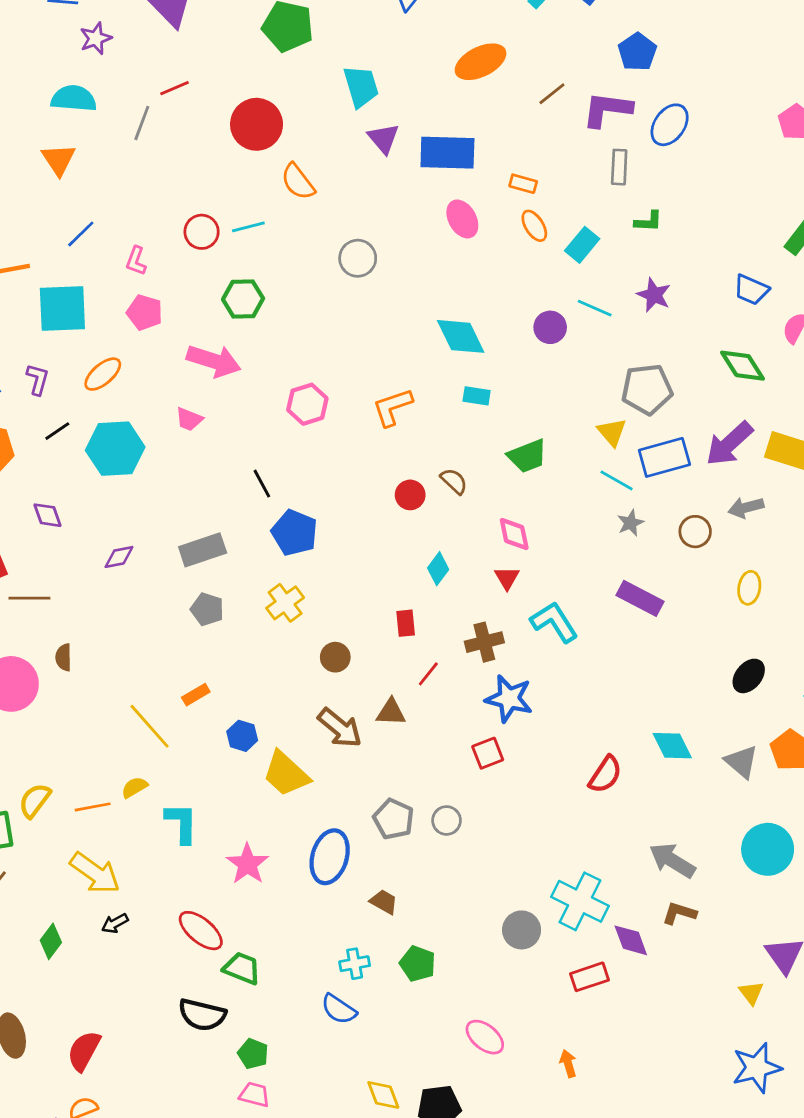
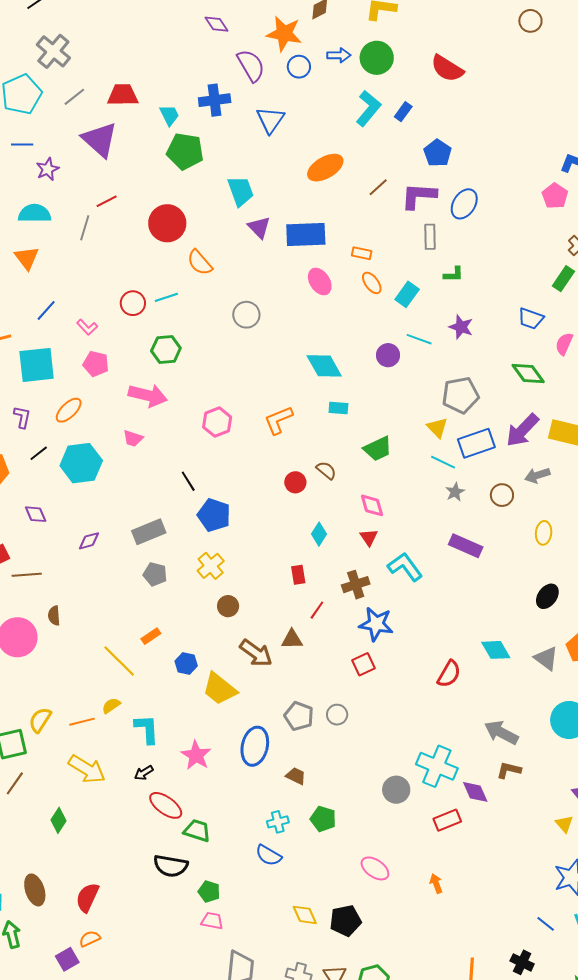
pink L-shape: (136, 261) -> (87, 327), turned -60
brown circle: (335, 657) -> (228, 606), moved
black arrow: (115, 923) -> (144, 773), moved

